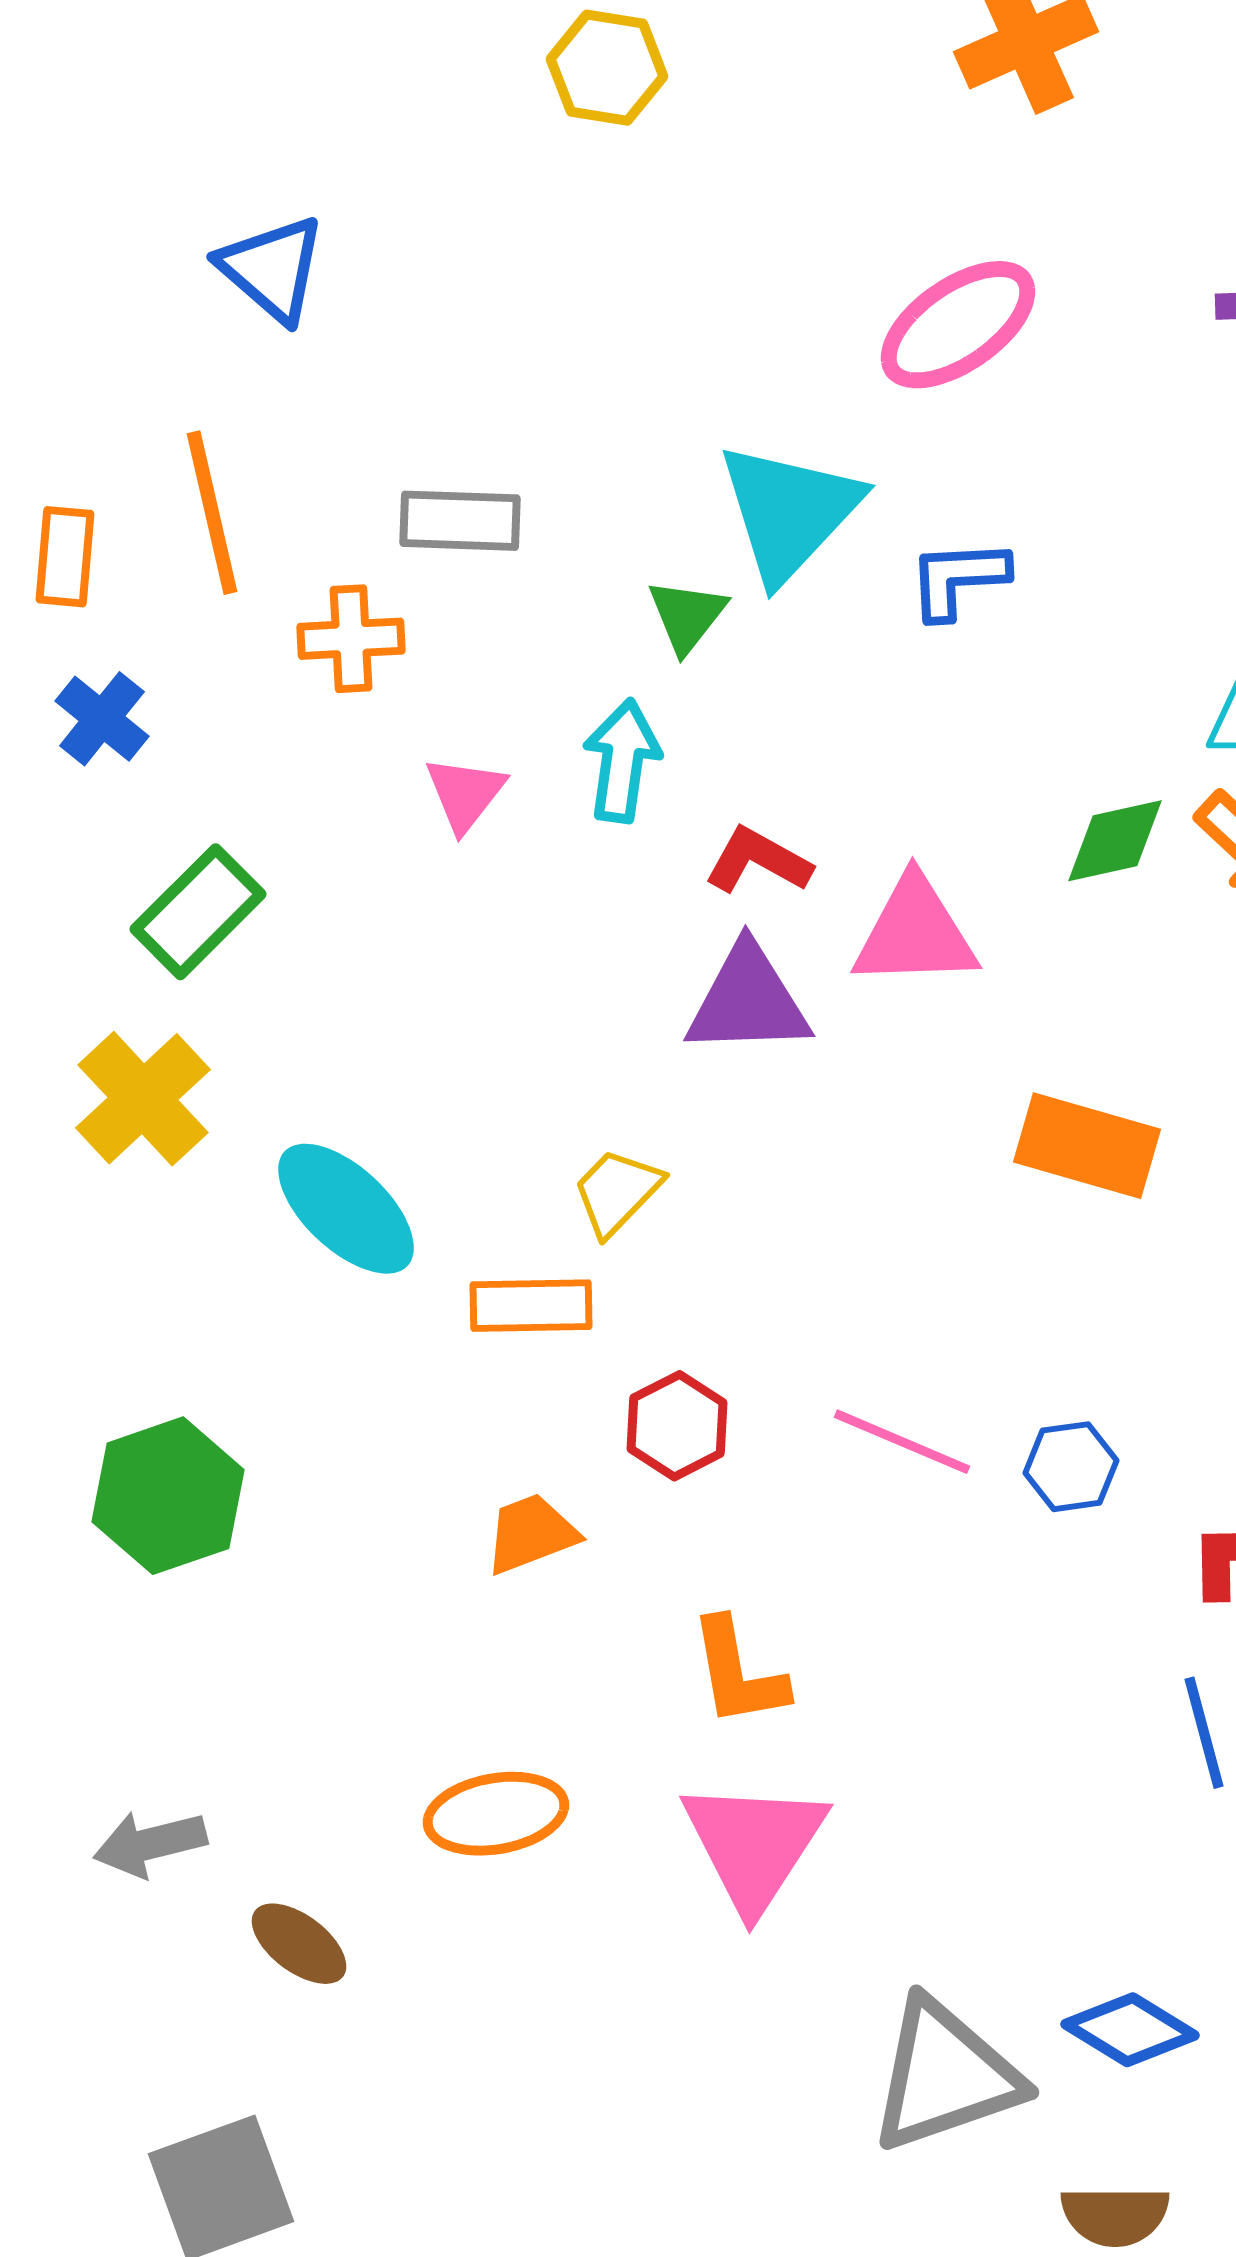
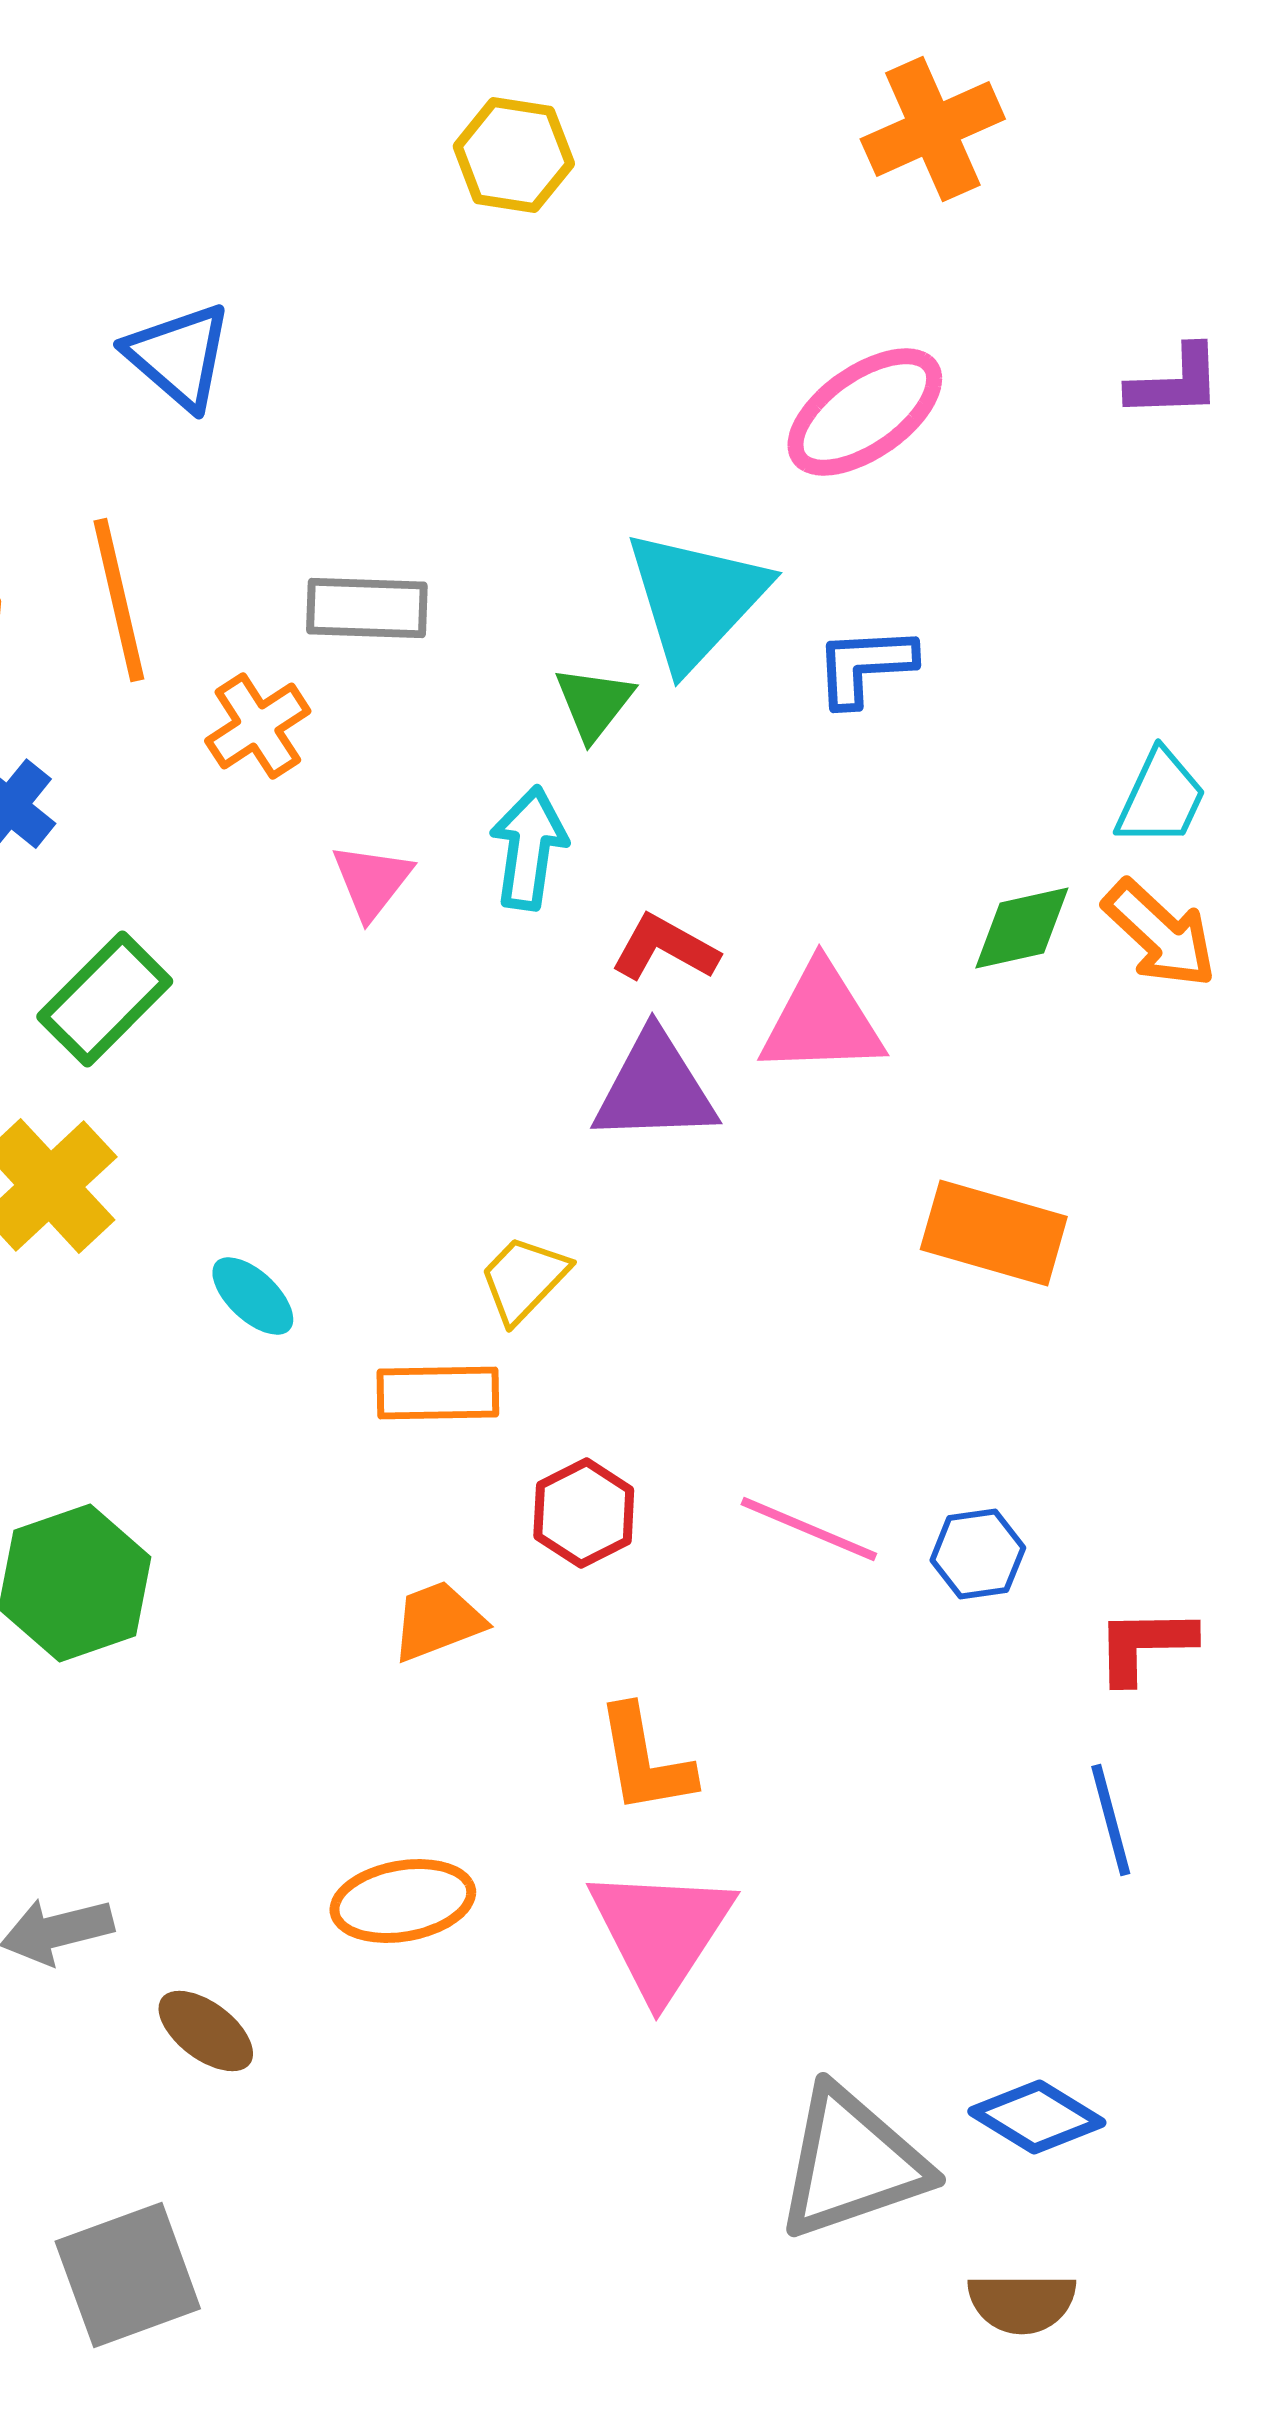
orange cross: (351, 639) -> (258, 726), turned -30
cyan ellipse: (346, 1209) -> (253, 1296), size x0.6

